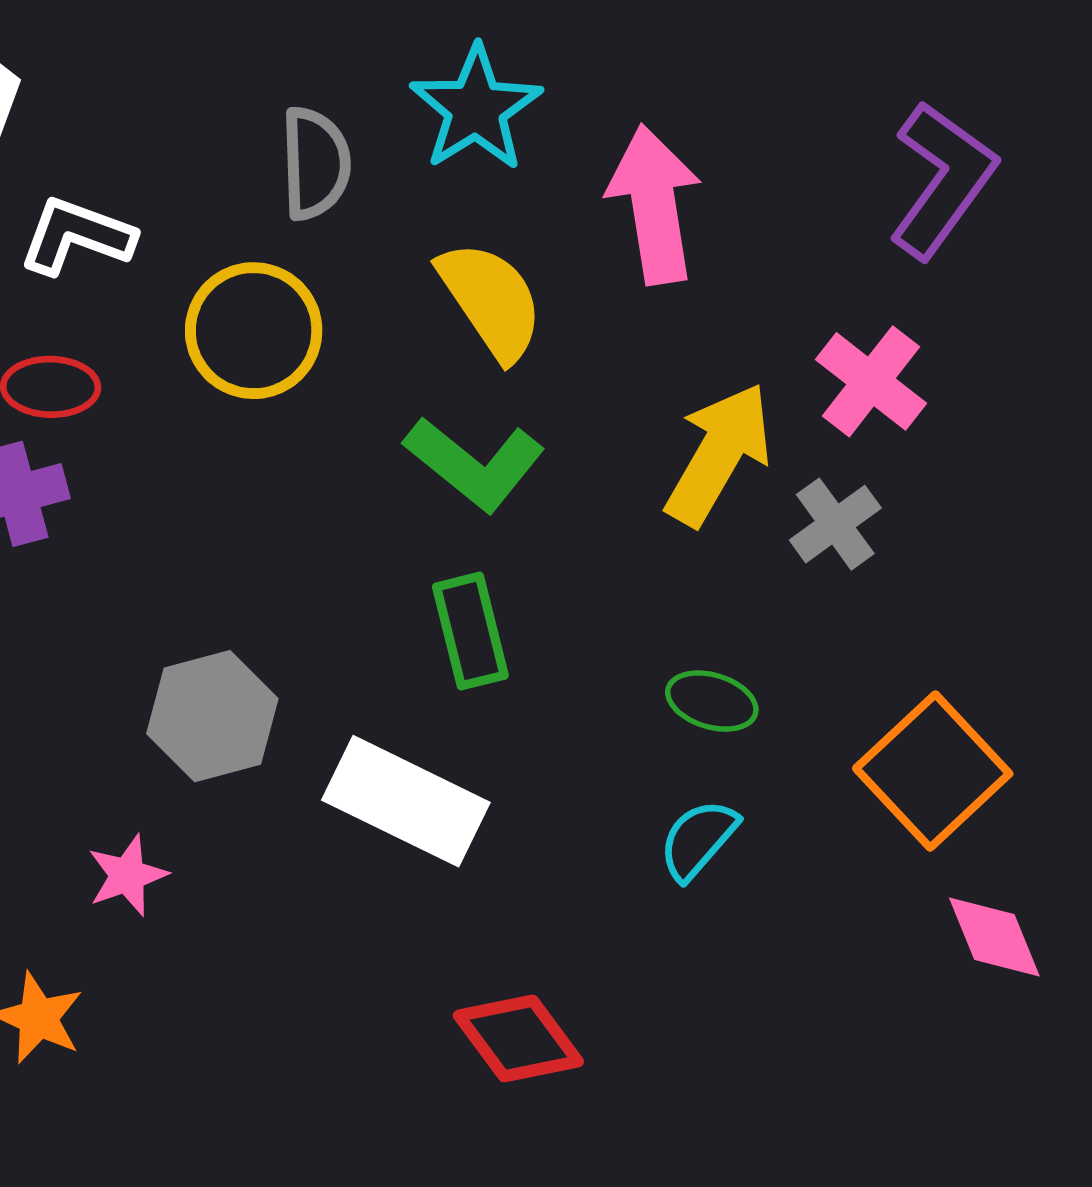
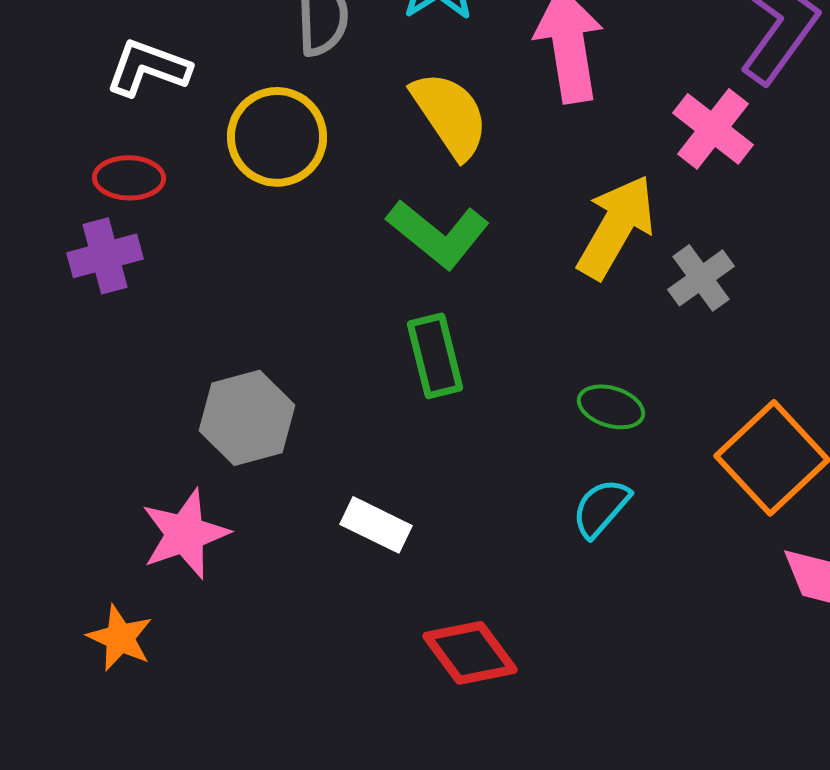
pink cross: (871, 381) -> (713, 129), moved
white rectangle: (406, 801) -> (376, 525), moved, size x0.6
pink star: (127, 875) -> (185, 534), size x1.5

